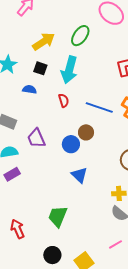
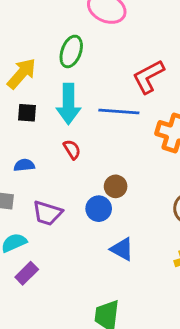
blue semicircle: (29, 89) -> (24, 165), moved
blue line: (99, 107) -> (119, 112), moved
purple trapezoid: (36, 138) -> (47, 213), turned -35

